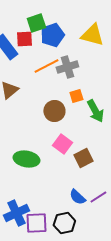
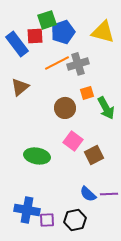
purple line: (98, 197) -> (109, 194), turned 30
blue cross: (16, 213) -> (27, 210), turned 35
purple square: (36, 223) -> (47, 220), size x0.7

